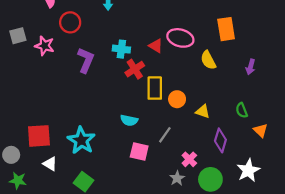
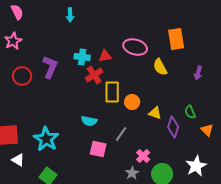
red circle: (70, 22) -> (22, 76), moved
pink star: (45, 46) -> (13, 41), moved, turned 30
red triangle: (156, 46) -> (105, 56), moved, turned -40
purple diamond: (220, 140) -> (173, 127), moved

